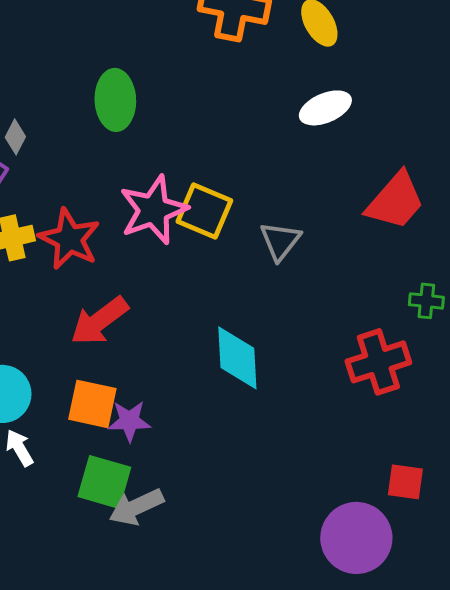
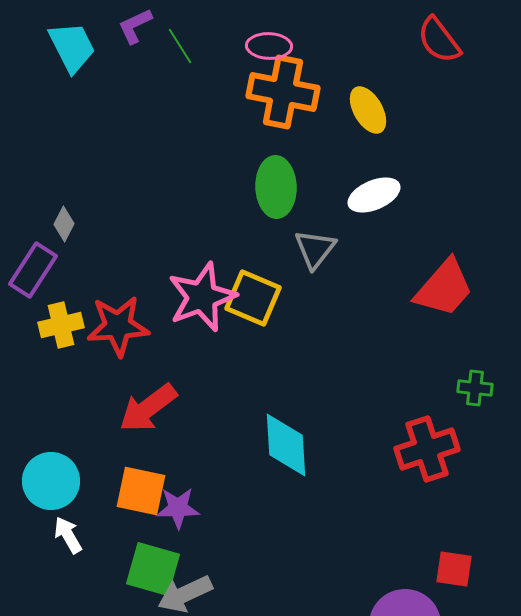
green ellipse: (115, 100) -> (276, 187), moved
red star: (69, 239) -> (118, 326), turned -30
gray triangle: (280, 241) -> (315, 249), moved

